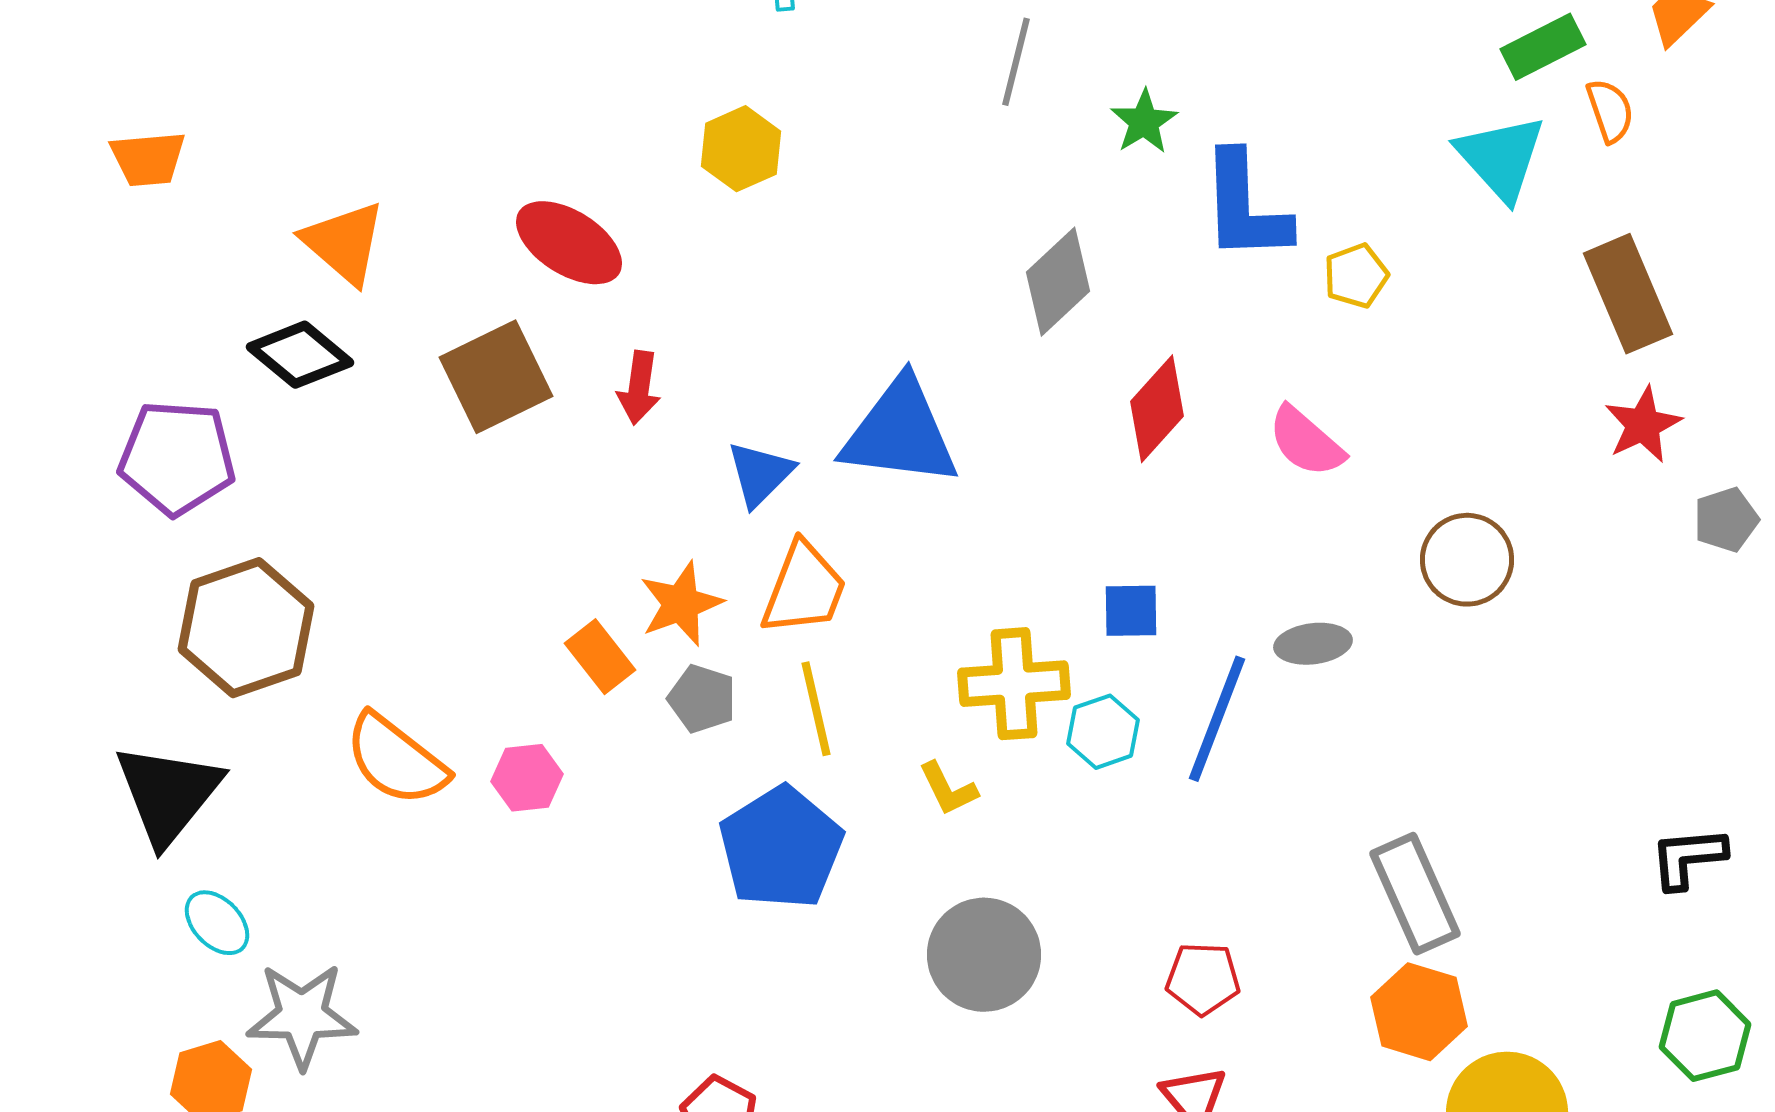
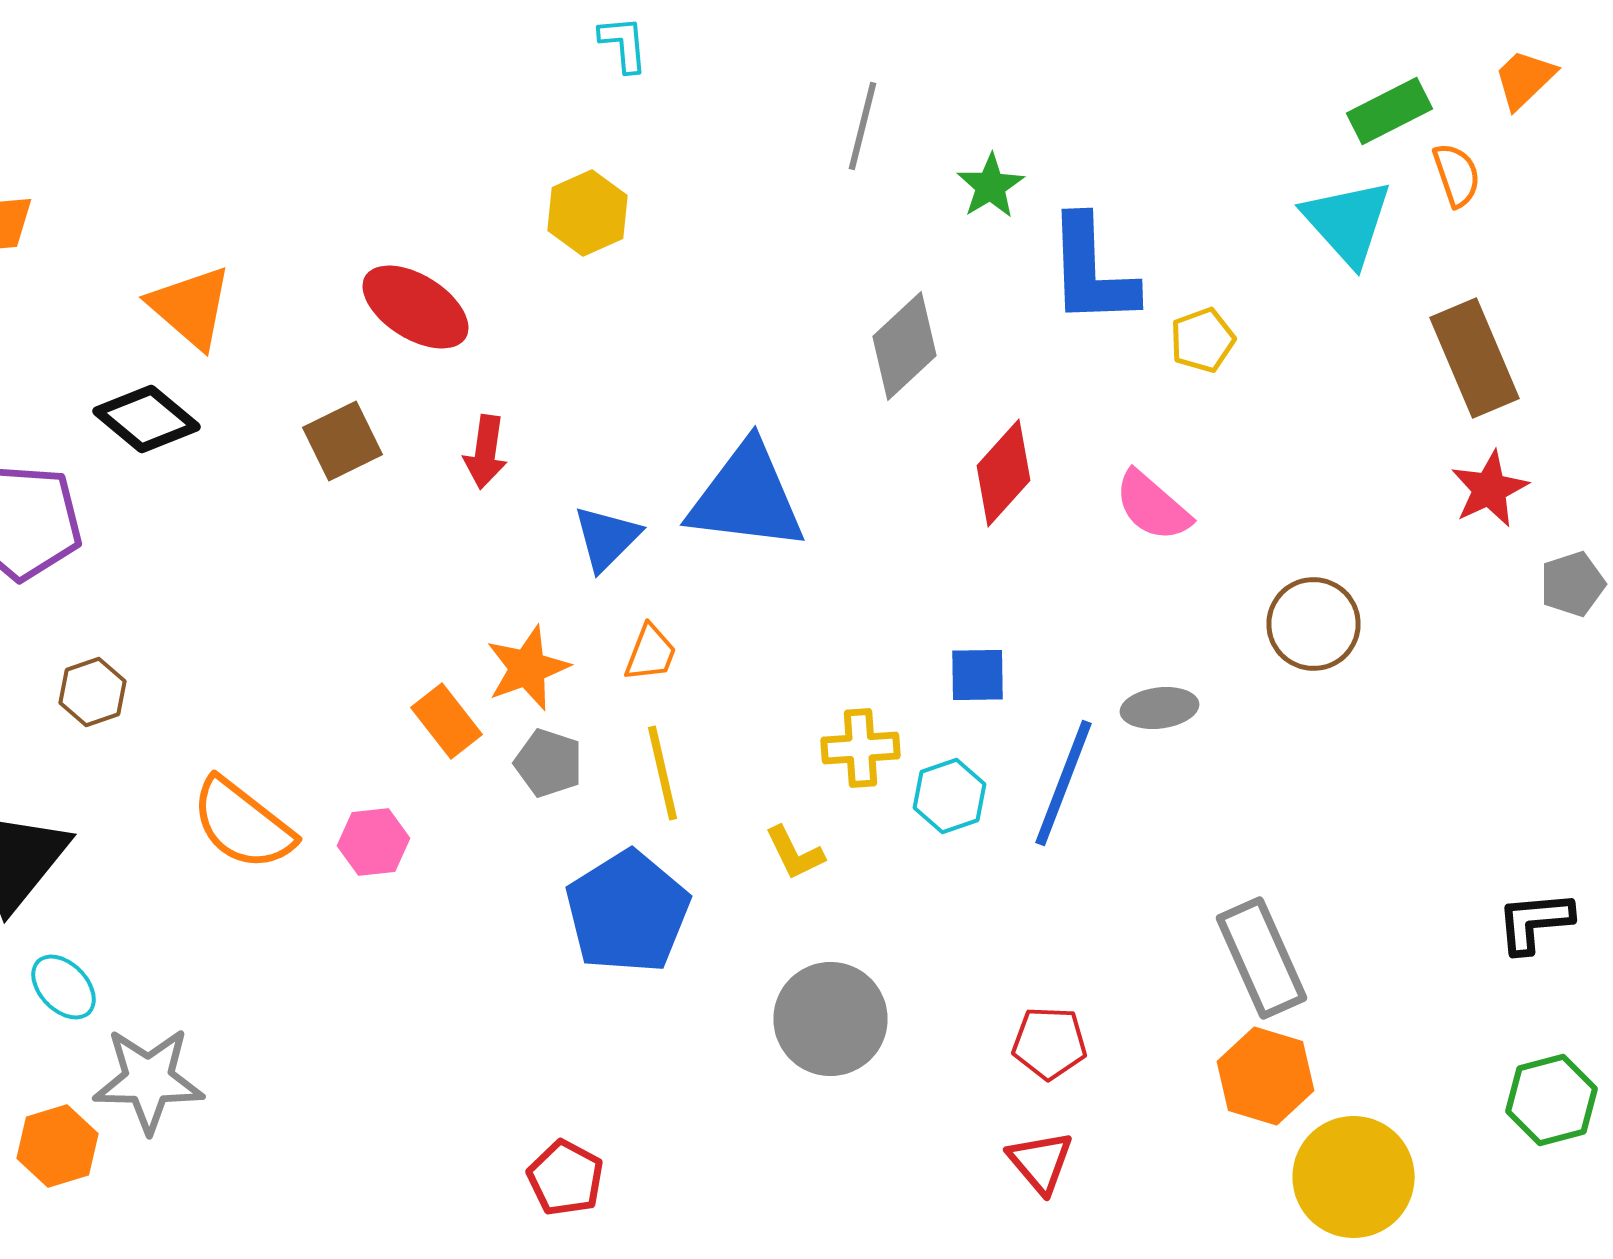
brown square: (496, 377) -> (342, 441), size x0.7
orange trapezoid: (804, 589) -> (650, 653), size x0.6
brown hexagon: (246, 628) -> (92, 692), size x0.5
yellow cross: (1014, 684) -> (860, 748), size x0.7

